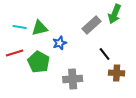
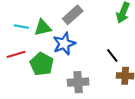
gray rectangle: (92, 25) -> (73, 15), moved
blue star: (60, 43) -> (64, 44), size x1.5

